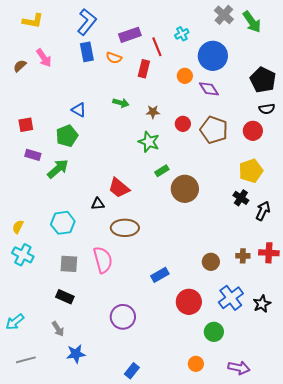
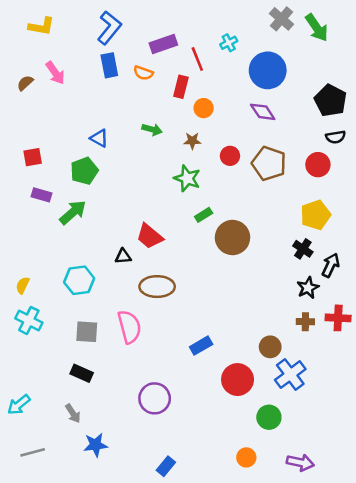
orange circle: (185, 76) -> (204, 108), moved
brown circle: (211, 262) -> (270, 347), moved
black star: (262, 304) -> (308, 288), moved

